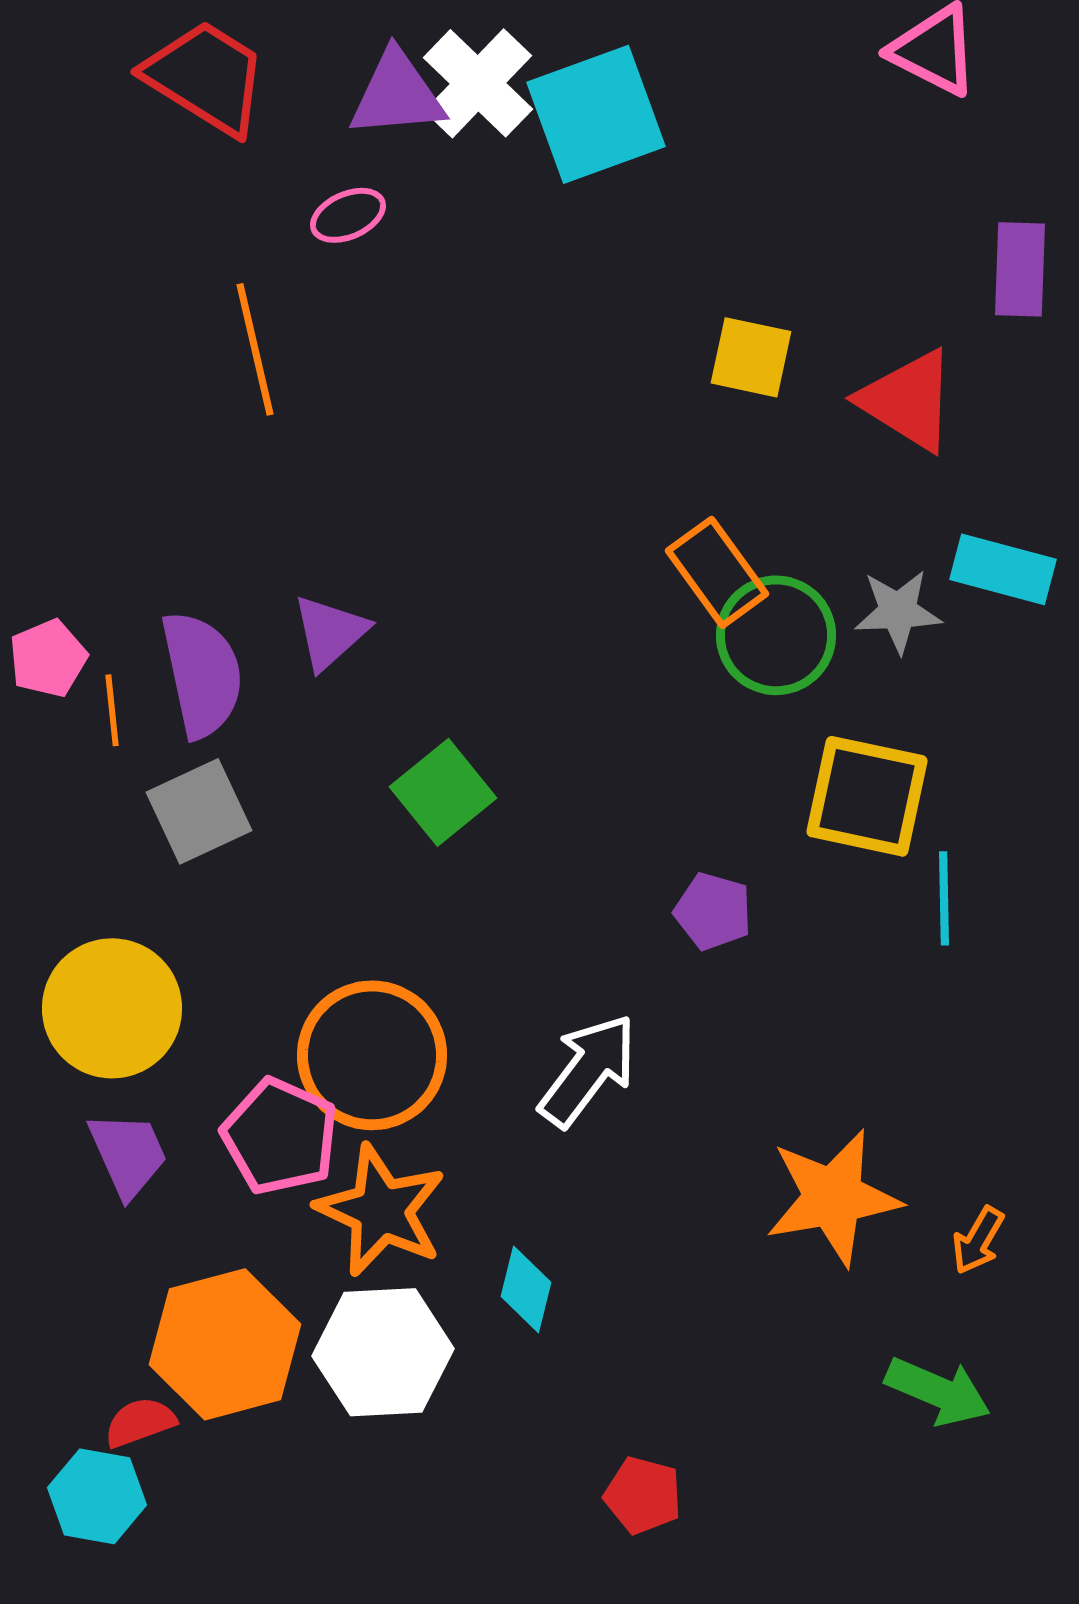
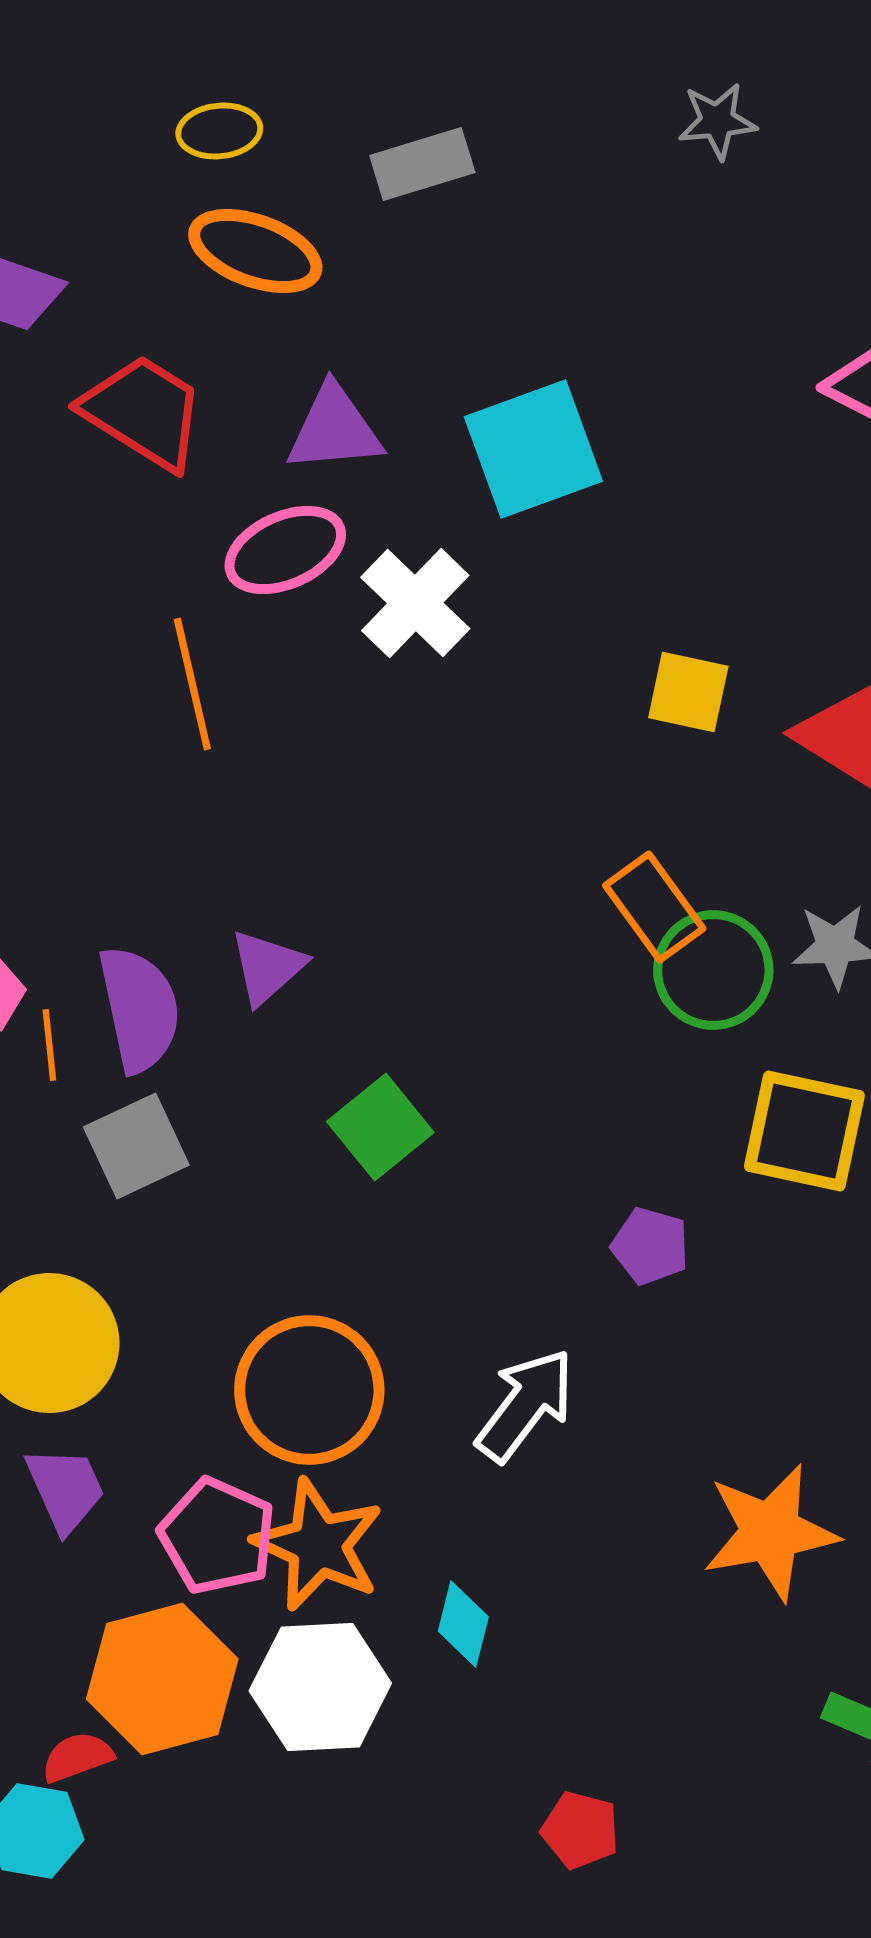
white cross: (478, 83) -> (415, 603), moved
pink ellipse: (348, 215) -> (285, 550), size x1.6
pink pentagon: (280, 1136) -> (217, 1536), moved

